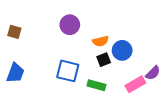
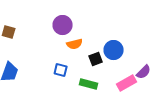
orange semicircle: (101, 41) -> (75, 44), moved
blue square: (68, 71) -> (61, 70), size x0.6

